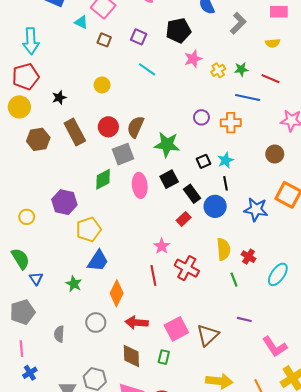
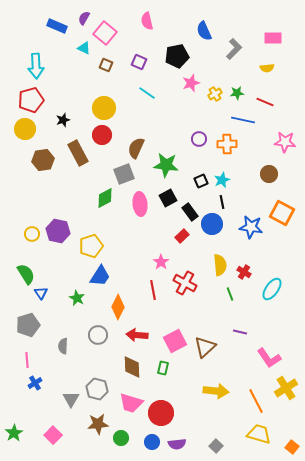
yellow circle: (102, 85) -> (104, 108), size x1.5
red circle: (108, 127) -> (102, 135), moved
purple hexagon: (64, 202) -> (58, 231), moved

